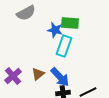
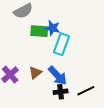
green rectangle: (70, 23) -> (39, 31), moved

